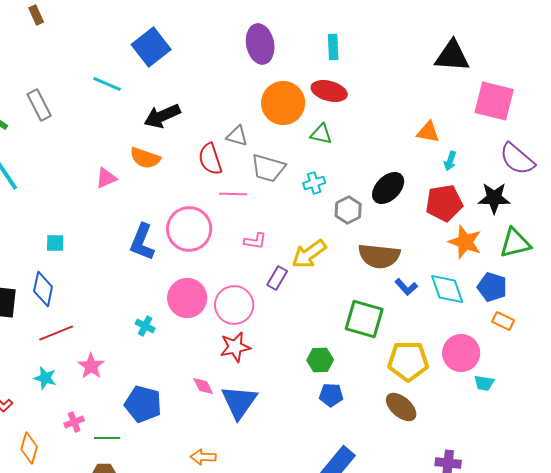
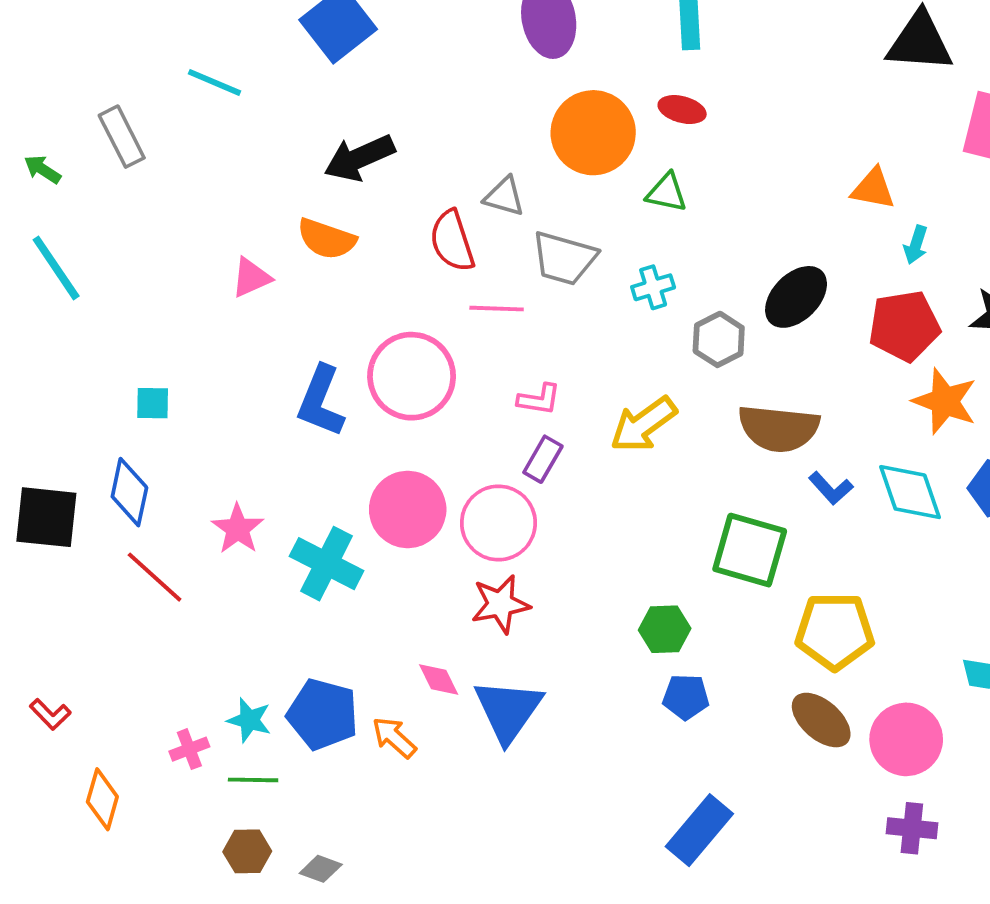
cyan line: (107, 84) -> (214, 82), moved
red ellipse: (329, 91) -> (682, 110), size x0.7
purple rectangle: (277, 278) -> (543, 459), moved
cyan cross: (145, 326) -> (327, 564), size x1.8
red line: (56, 333) -> (155, 577), turned 64
pink circle: (461, 353) -> (906, 739), moved
pink star: (91, 366) -> (238, 529), moved
cyan star: (45, 378) -> (249, 720), moved
orange arrow: (203, 457) -> (394, 737), moved, turned 40

